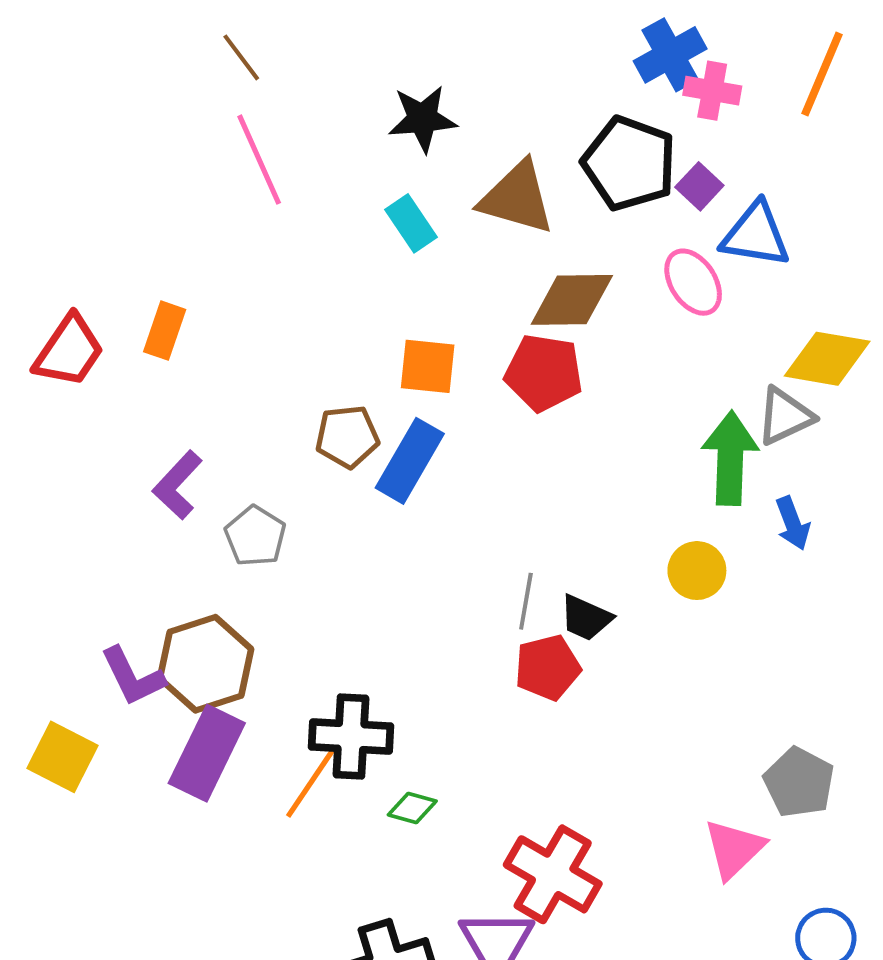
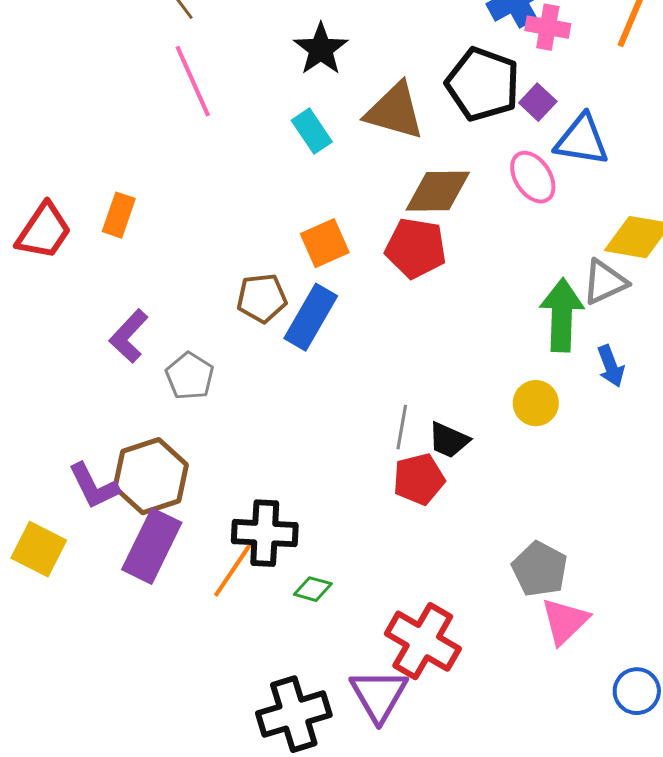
black star: (422, 119) -> (321, 49), turned -30
orange square: (428, 366) -> (325, 243), turned -30
gray pentagon: (799, 782) -> (540, 569), moved

